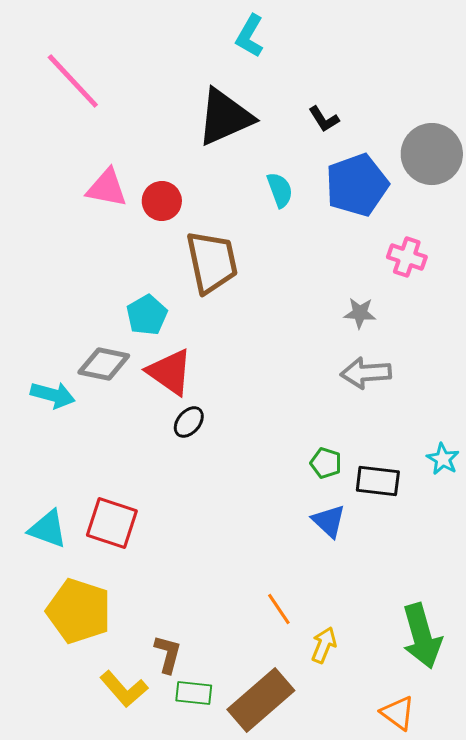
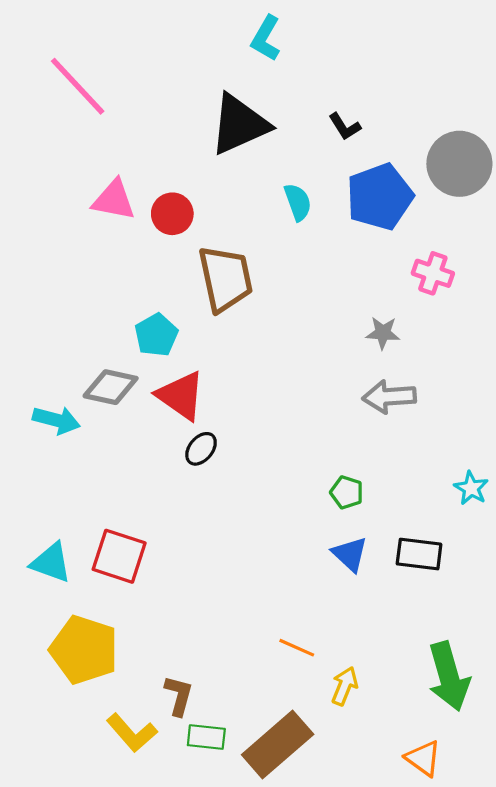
black rectangle: (378, 481) -> (419, 554), moved
orange line: (279, 609) -> (297, 648), turned -32

